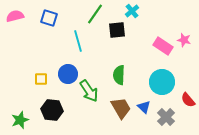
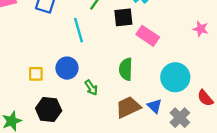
pink rectangle: (163, 46) -> (148, 36), moved
green arrow: (89, 91) -> (91, 88), size x0.6
brown trapezoid: (121, 108) -> (128, 107), turned -85

